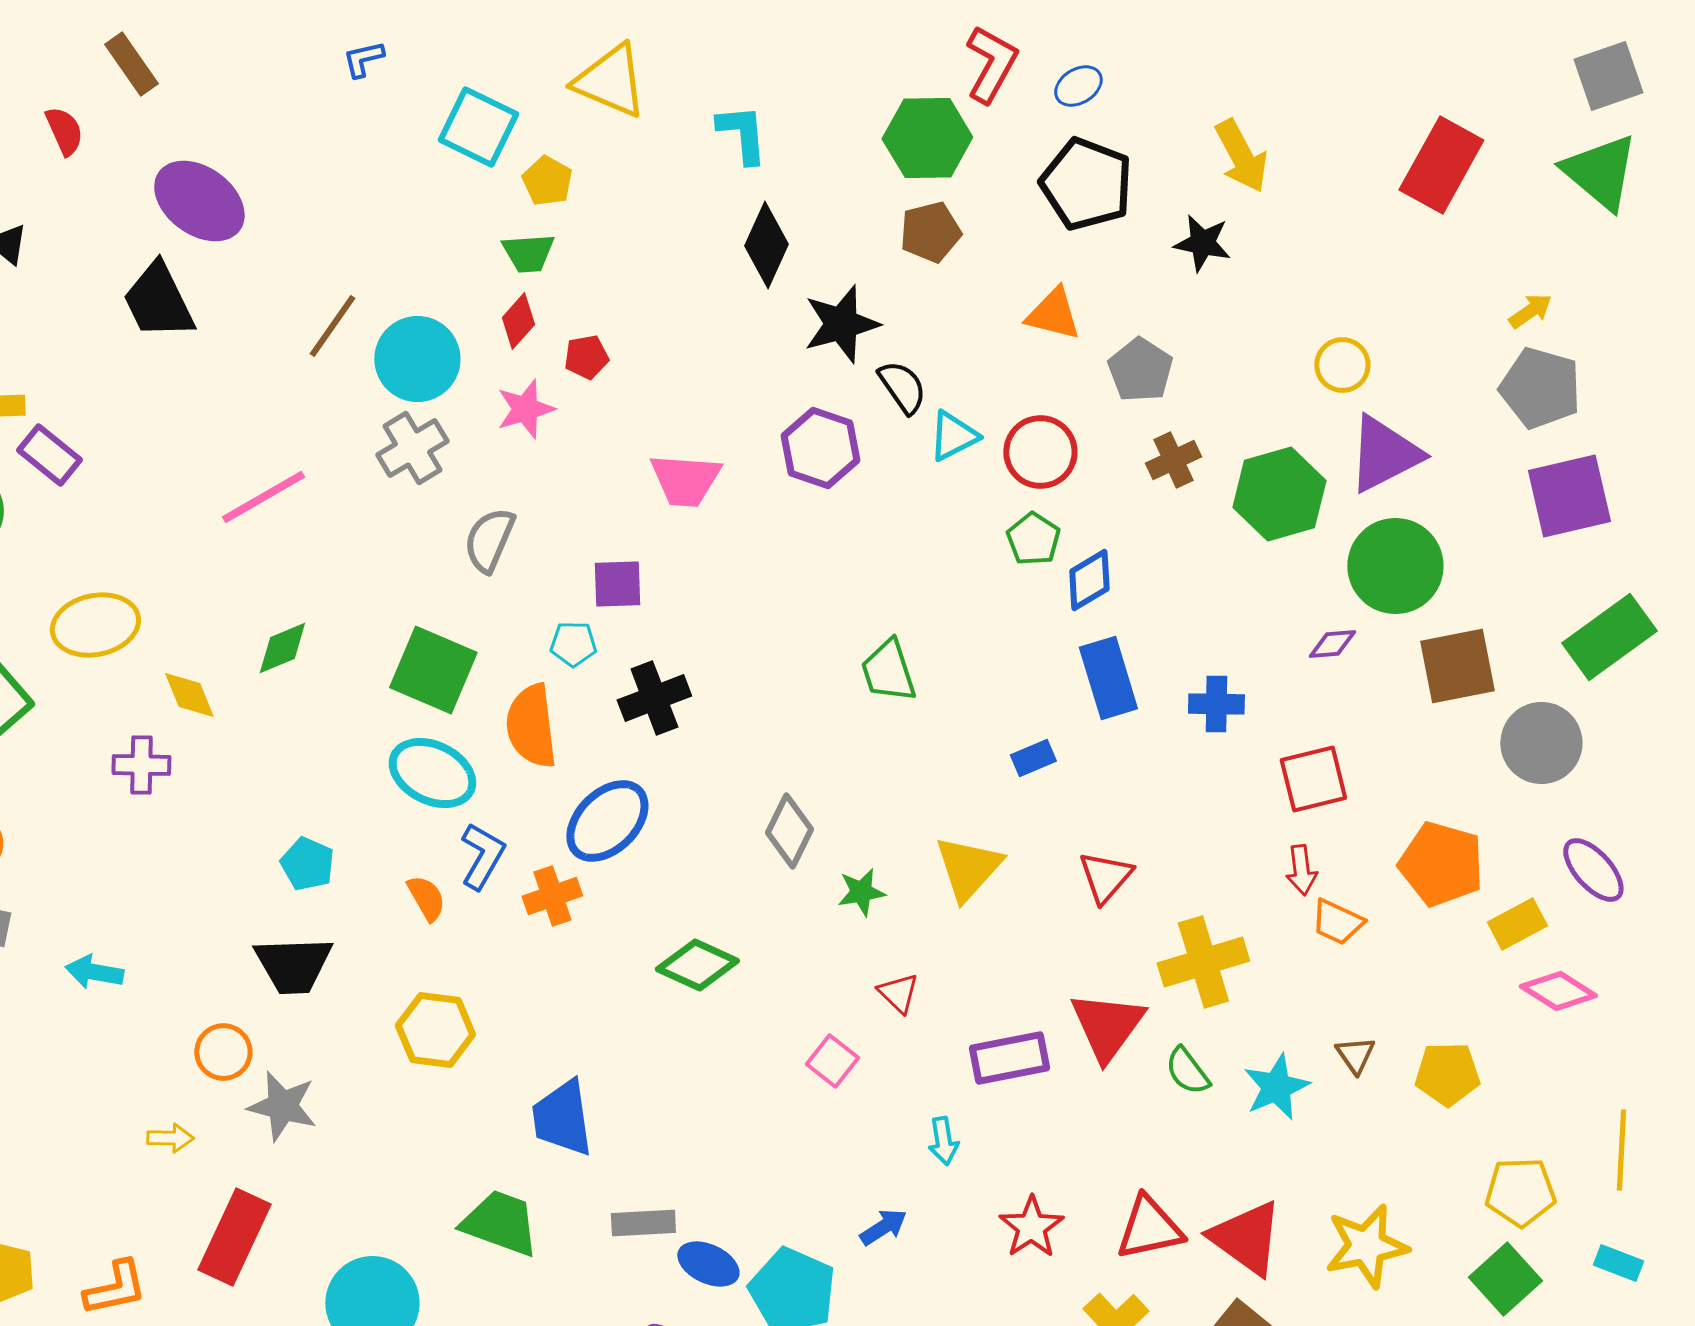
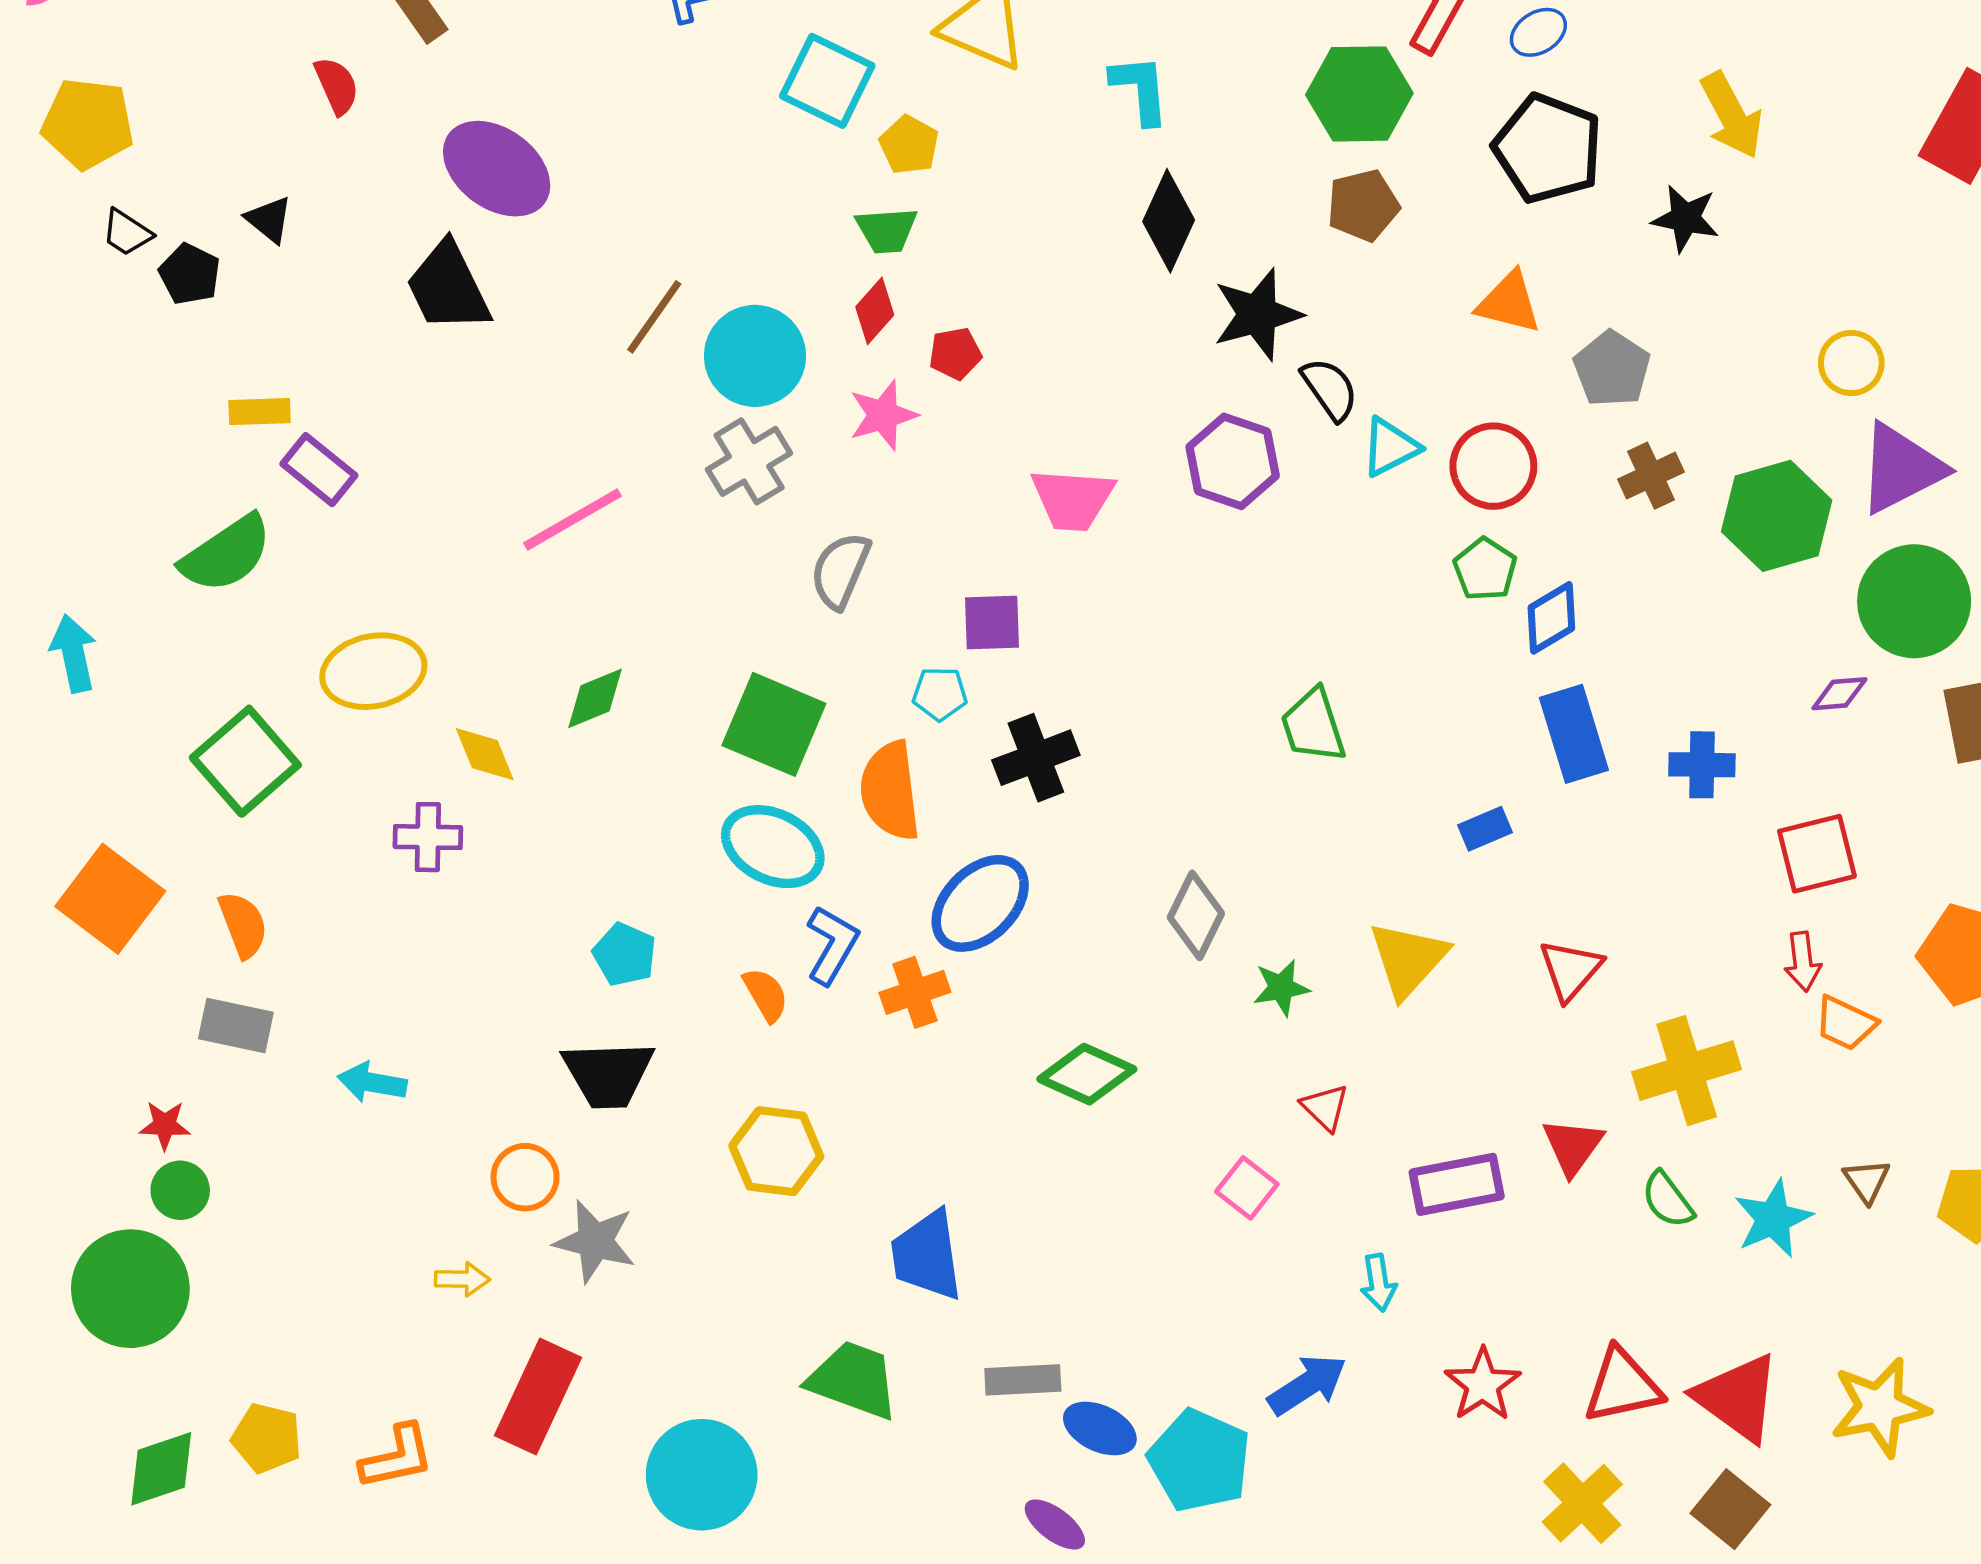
red triangle: (1107, 1026) -> (1573, 1146), size x0.7
blue arrow: (883, 1227) -> (1307, 1385), size x1.4

